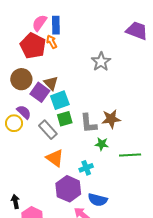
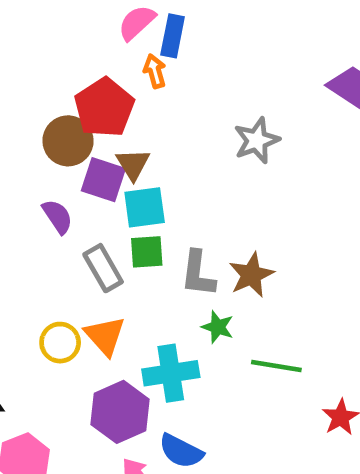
red pentagon: (33, 46) -> (104, 108), moved
purple square: (40, 92) -> (103, 180), turned -30
brown star: (111, 119) -> (251, 275), turned -30
yellow circle: (14, 123) -> (60, 343), moved
cyan cross: (86, 168) -> (171, 373), size x1.6

